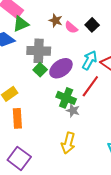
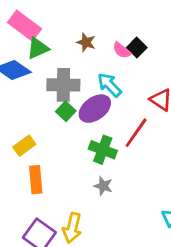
pink semicircle: (71, 27) -> (122, 50), moved
cyan arrow: (89, 60) -> (109, 85), moved, turned -72
gray star: (73, 111) -> (103, 186), moved
yellow arrow: (68, 143) -> (72, 228), moved

